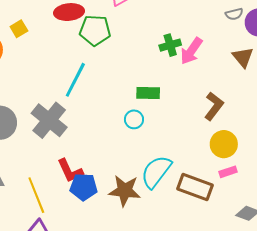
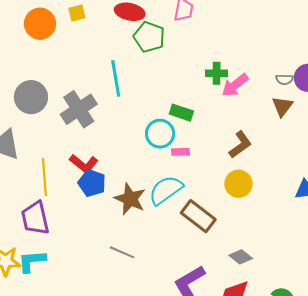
gray semicircle: (234, 14) -> (284, 79), moved
cyan line: (75, 80) -> (116, 78), turned -54
cyan circle: (134, 119) -> (160, 134), size x1.5
red L-shape: (70, 171) -> (84, 164), turned -44
pink rectangle: (228, 172) -> (181, 152), moved

